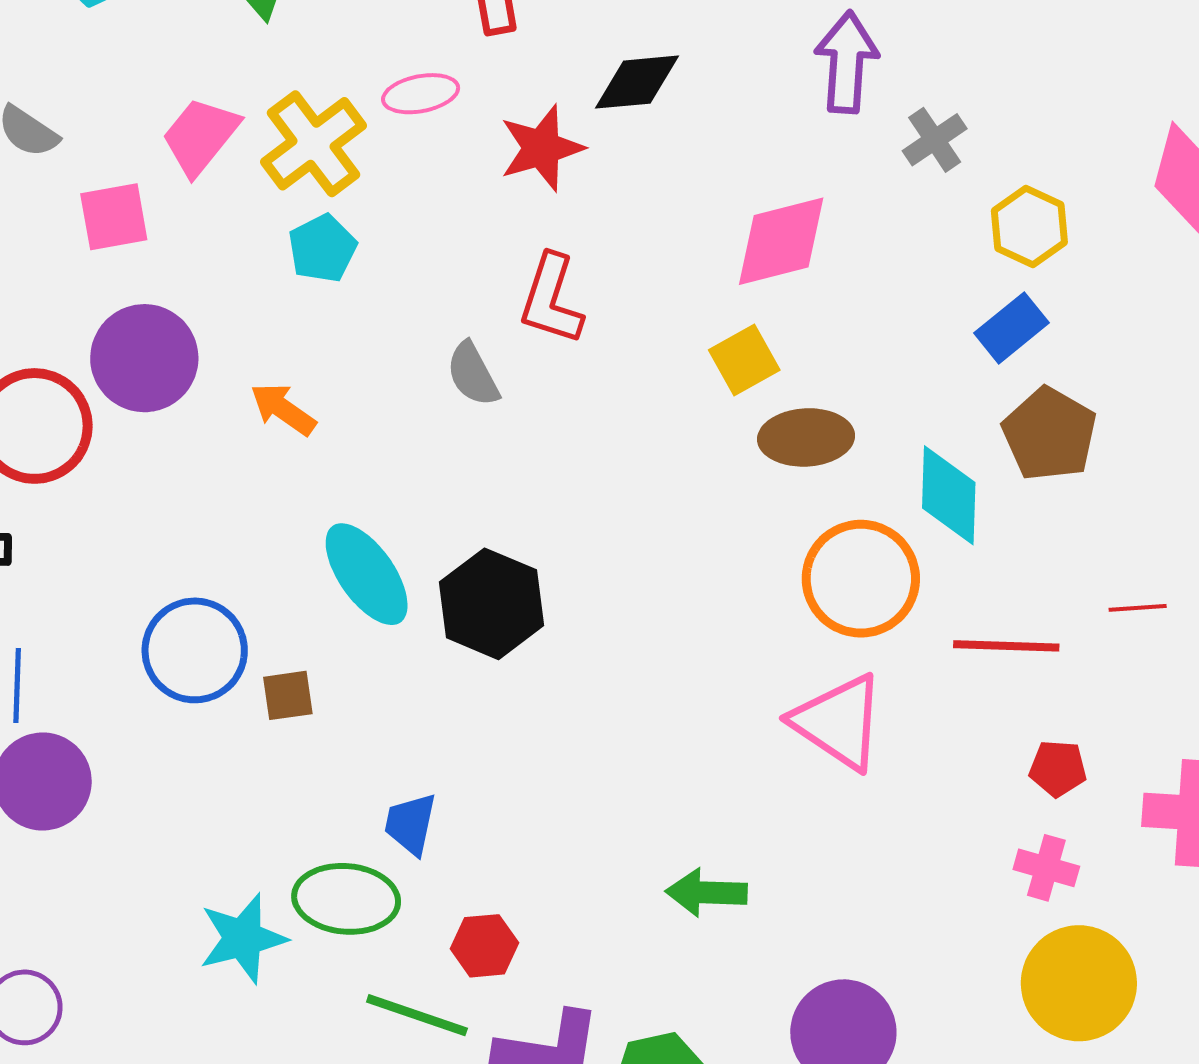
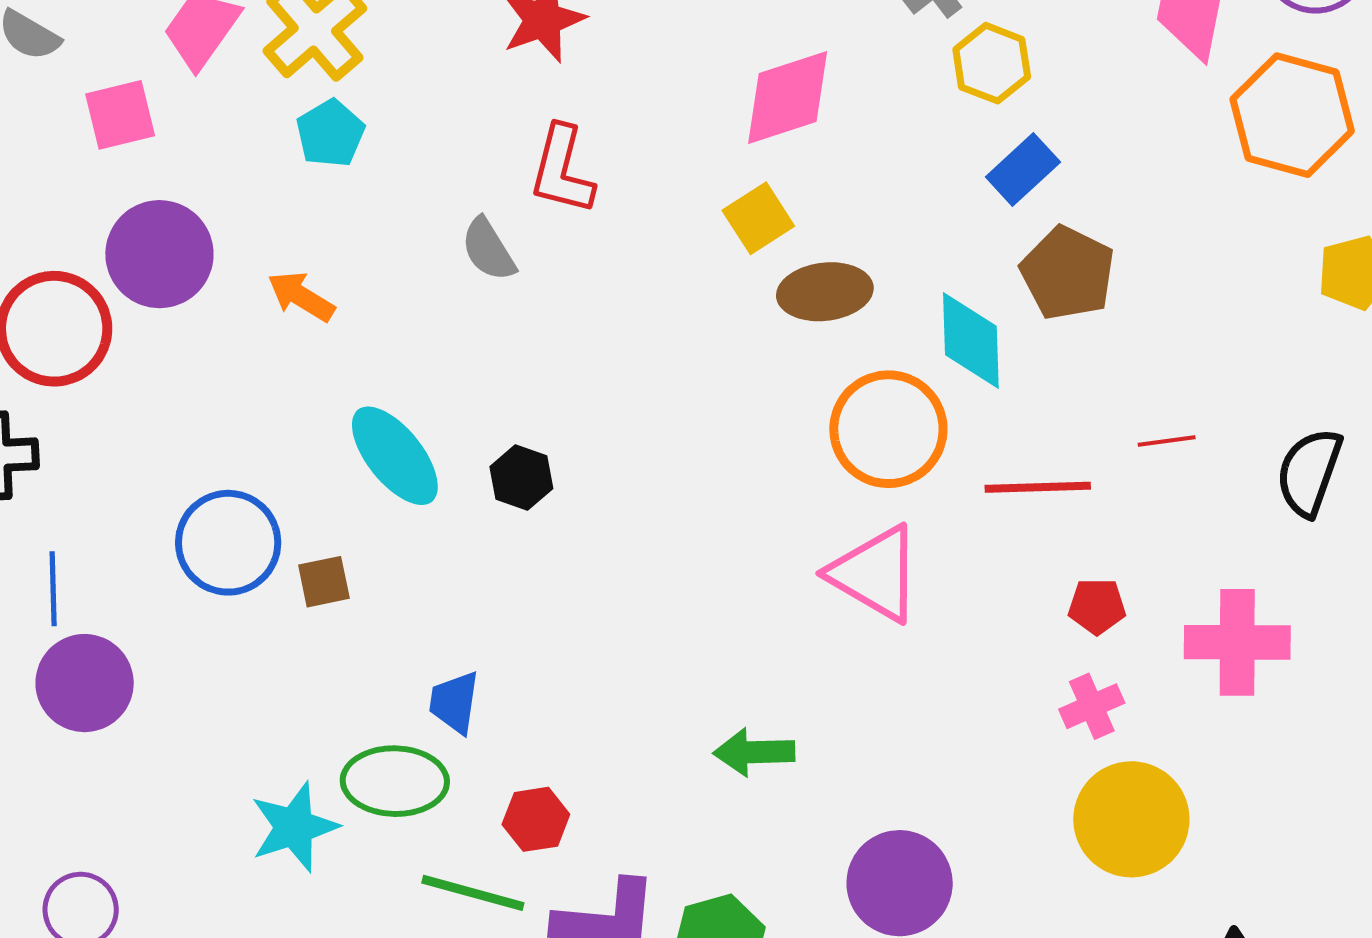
yellow hexagon: (1029, 226) -> (992, 63), moved
black hexagon: (491, 604) -> (521, 478), size x0.6
pink cross: (1046, 868) -> (1092, 706), turned -36

